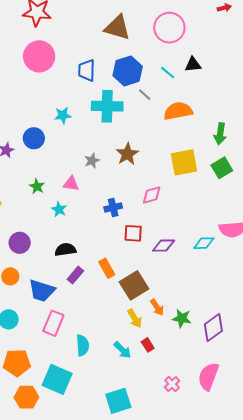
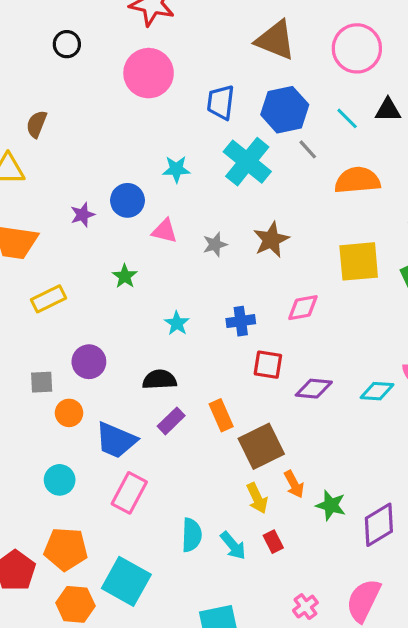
cyan cross: (107, 106) -> (247, 162), turned 32
pink triangle: (71, 184) -> (164, 231), moved
cyan star: (59, 209) -> (177, 323), moved
cyan semicircle: (83, 345) -> (192, 535), moved

